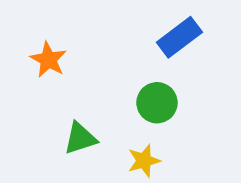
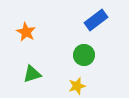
green triangle: (80, 138) -> (32, 74), moved

